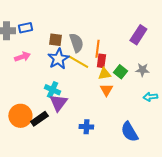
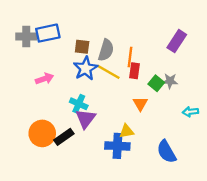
blue rectangle: (25, 28) -> (48, 33), size x1.5
gray semicircle: (76, 43) -> (106, 50), turned 36
pink arrow: (22, 57) -> (44, 79), moved
gray star: (142, 70) -> (170, 81), moved
yellow triangle: (104, 74) -> (127, 131), moved
blue cross: (86, 127) -> (117, 146), size x1.5

